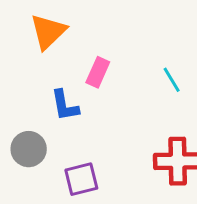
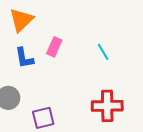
blue L-shape: (65, 105) -> (24, 58), moved

